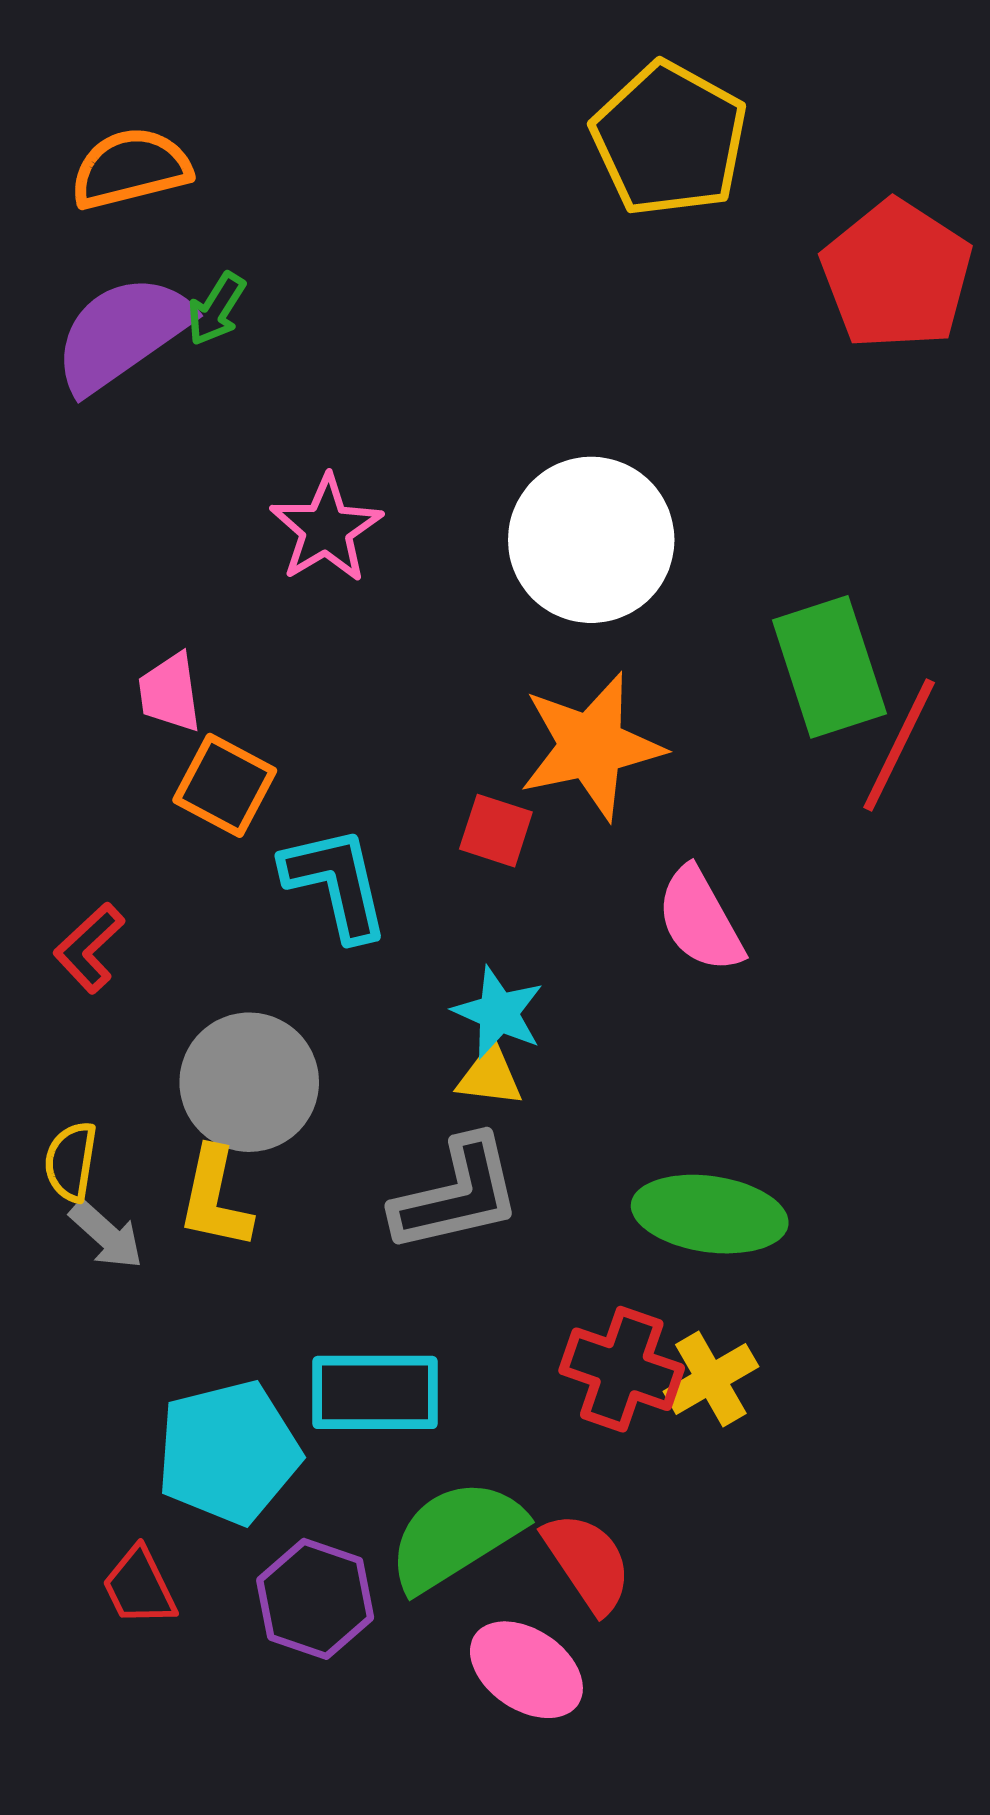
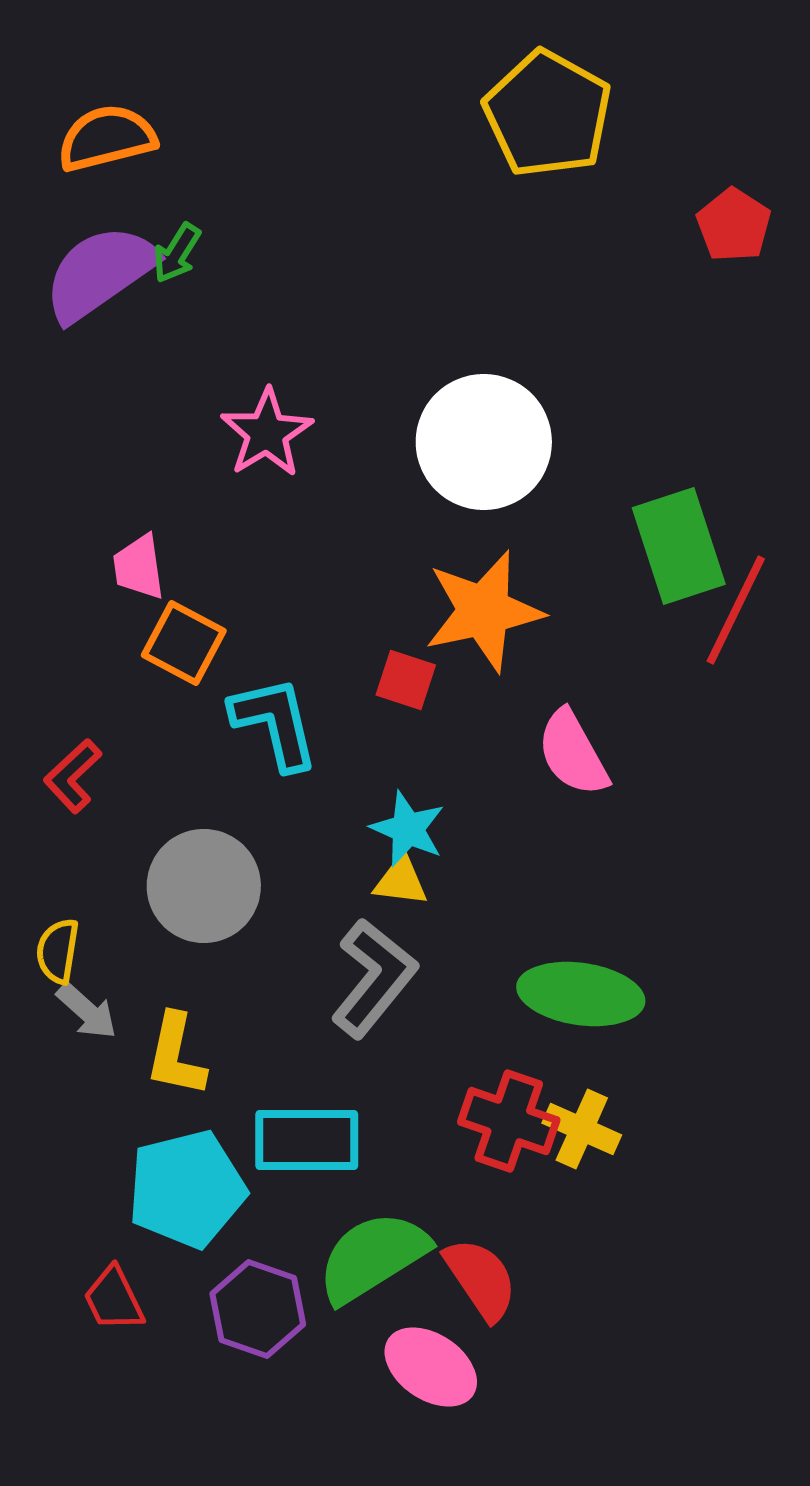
red pentagon: (897, 275) -> (734, 225), size x0.6
gray L-shape: (457, 1195) -> (374, 978), turned -38
yellow L-shape: (215, 1198) -> (176, 1055), moved
yellow cross: (711, 1379) -> (582, 1129), turned -36

